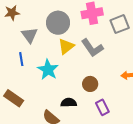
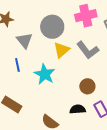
black semicircle: (69, 103) -> (78, 109), moved

